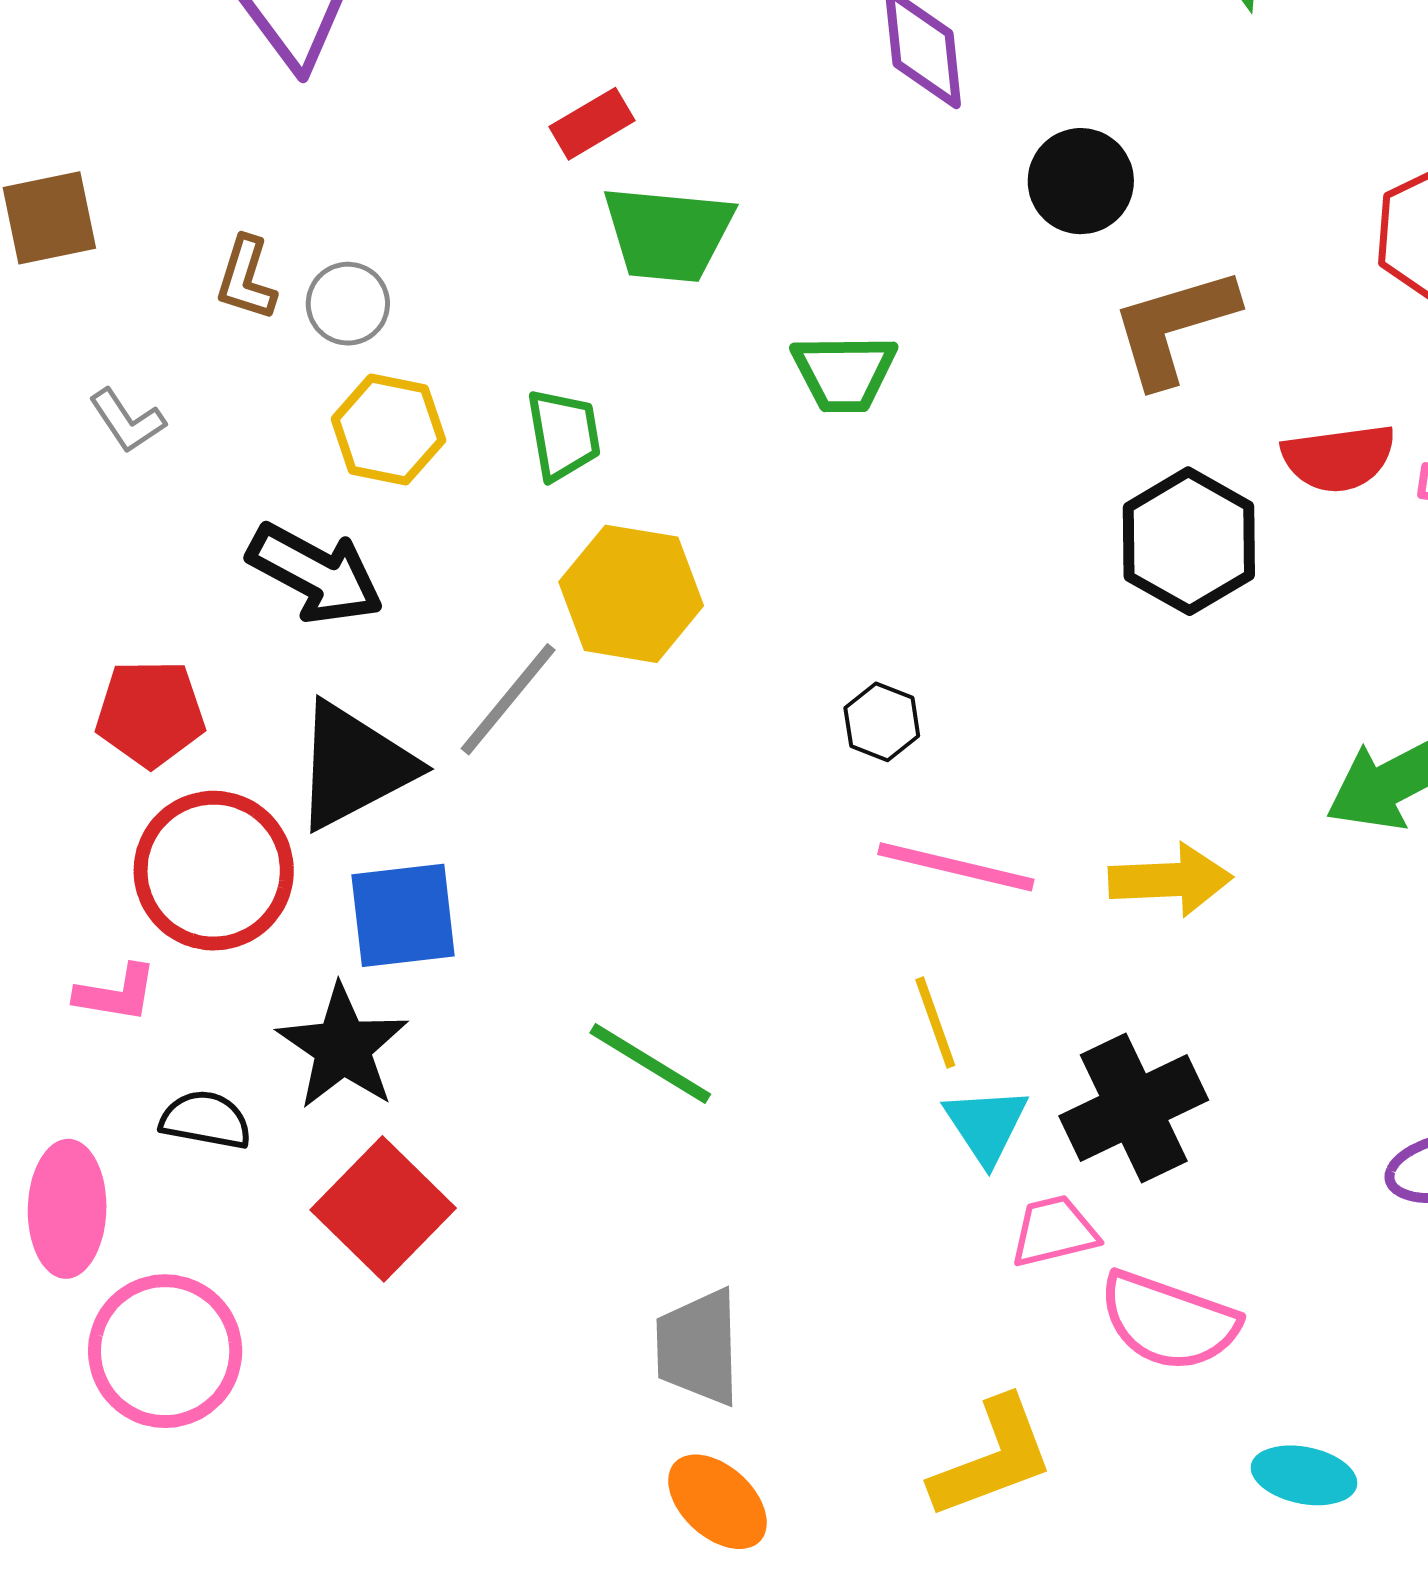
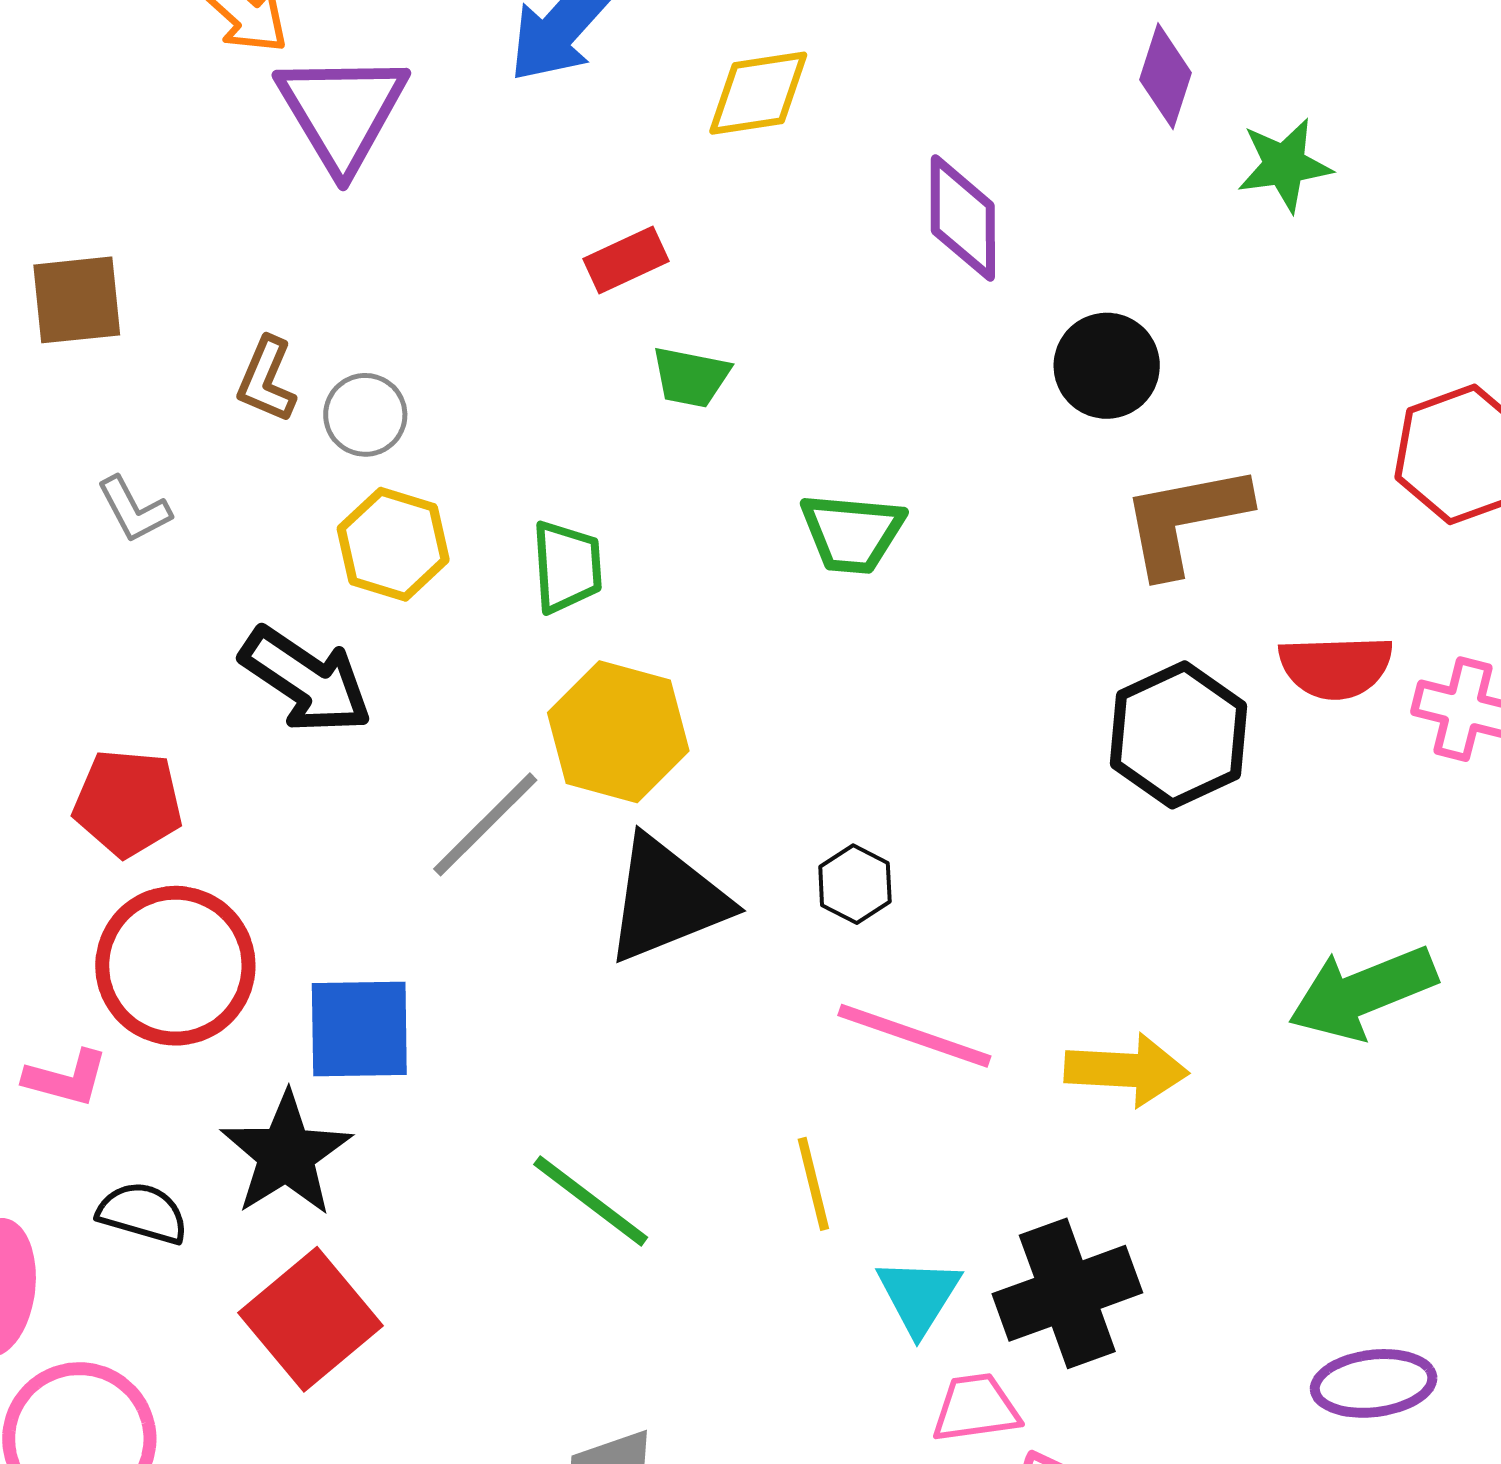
green trapezoid: (668, 234) -> (691, 377), size x0.6
black triangle: (354, 766) -> (666, 900), moved
yellow line: (935, 1022) -> (813, 1184), moved

